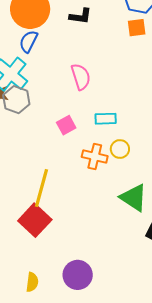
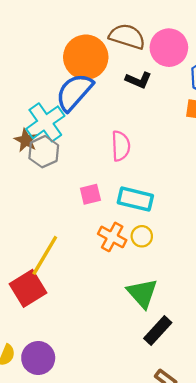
blue semicircle: (28, 41) -> (74, 92), size x1.6
cyan rectangle: (106, 119) -> (135, 199), size x1.4
purple circle: (78, 275) -> (38, 358), moved

